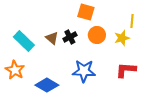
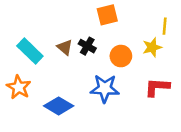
orange square: (86, 12) -> (107, 15), turned -30
orange circle: (97, 35) -> (121, 56), moved
black cross: (70, 37) -> (87, 46), turned -32

